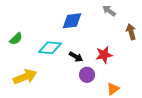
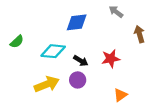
purple circle: (87, 75) -> (78, 80), moved
yellow arrow: (25, 77) -> (47, 84), moved

